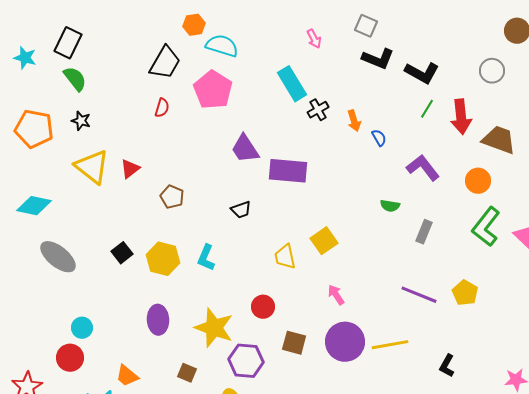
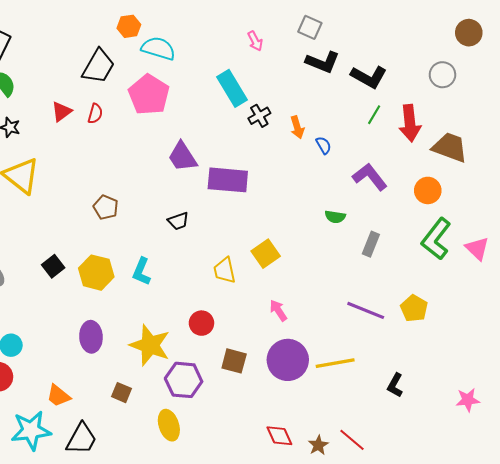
red triangle: (130, 169) -> (62, 112), moved

